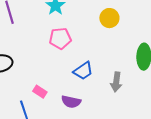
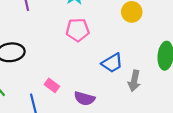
blue trapezoid: (83, 71) -> (112, 63), moved

